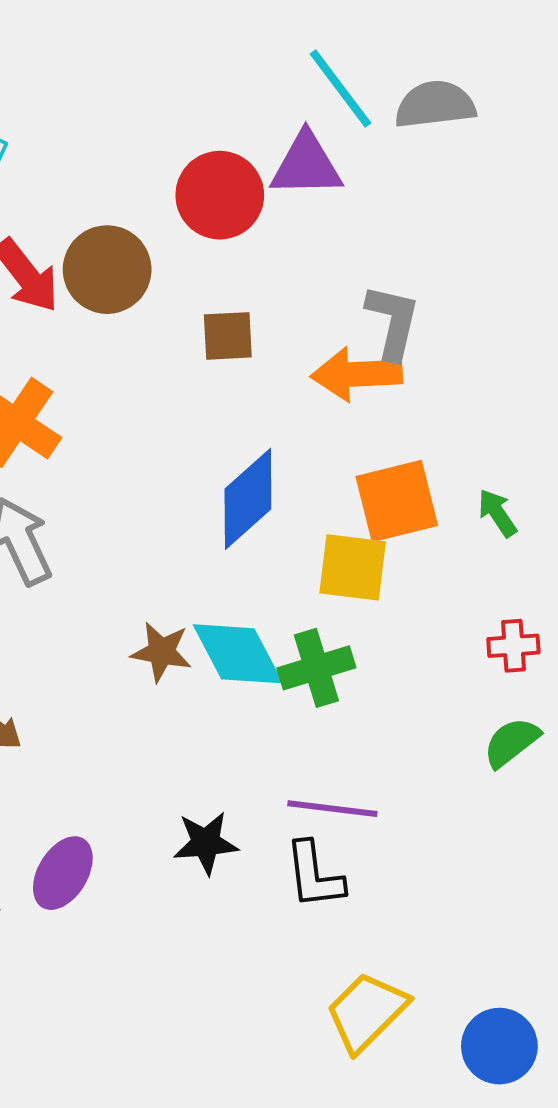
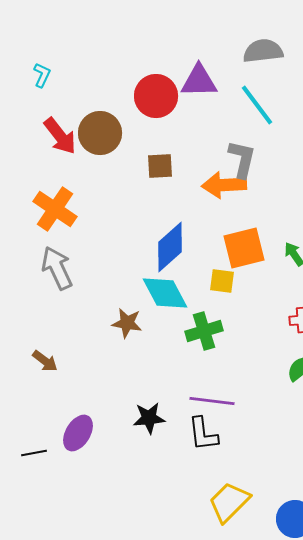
cyan line: (340, 89) -> (257, 105), moved
yellow square: (353, 567) -> (222, 281), size x0.7
cyan diamond: (238, 654) -> (165, 293), moved

